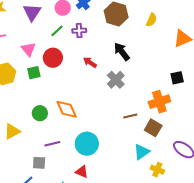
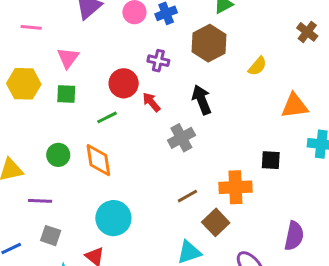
green line: (57, 31) -> (107, 117), moved
purple cross: (79, 31) -> (158, 61), moved
red circle: (53, 58) -> (124, 83), moved
brown line: (130, 116) -> (187, 196), turned -32
purple line: (52, 144) -> (40, 201), moved
gray square: (39, 163) -> (51, 236), moved

